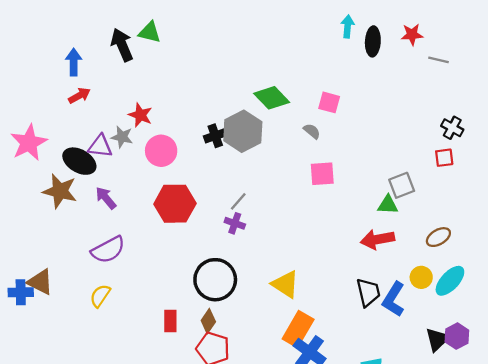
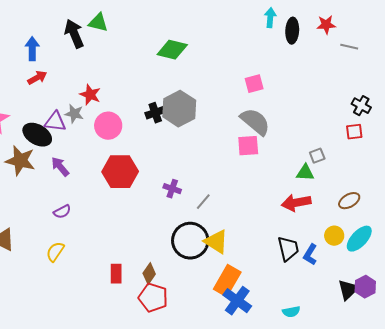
green diamond: (272, 98) -> (172, 50), moved, turned -32
pink square: (329, 102) -> (254, 84), turned -30
gray semicircle: (312, 131) -> (255, 122), moved, size x2.0
gray square: (402, 185) -> (317, 156), size x0.7
gray line: (238, 201) -> (203, 202), moved
purple semicircle: (108, 250) -> (62, 212), size x0.6
black circle: (215, 280) -> (190, 241), moved
blue L-shape: (394, 299) -> (310, 255), size x0.7

